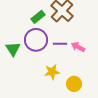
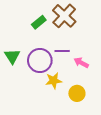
purple circle: (36, 40) -> (40, 60), moved
pink arrow: (78, 47) -> (81, 63), moved

